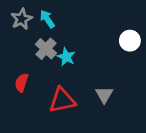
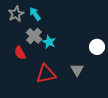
white circle: (130, 41) -> (97, 47), moved
red semicircle: (22, 83) -> (20, 53), moved, turned -48

